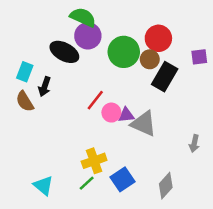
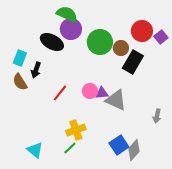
red circle: (158, 38) -> (142, 31), moved
purple square: (199, 57) -> (161, 37), moved, turned -32
red line: (95, 100) -> (60, 93), moved
blue square: (123, 179) -> (119, 145), moved

